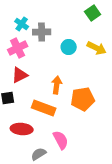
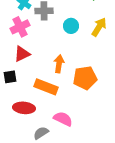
yellow arrow: (97, 48) -> (99, 27), turned -84
pink semicircle: (61, 140) -> (63, 119), turned -36

